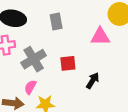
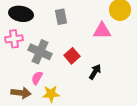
gray cross: (34, 59) -> (40, 52), turned -35
red square: (68, 63) -> (72, 56), turned -35

